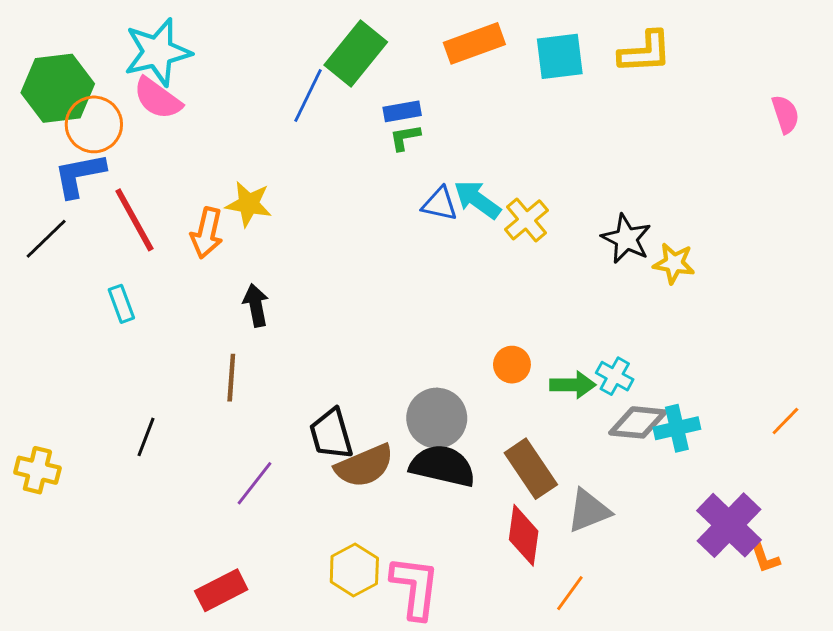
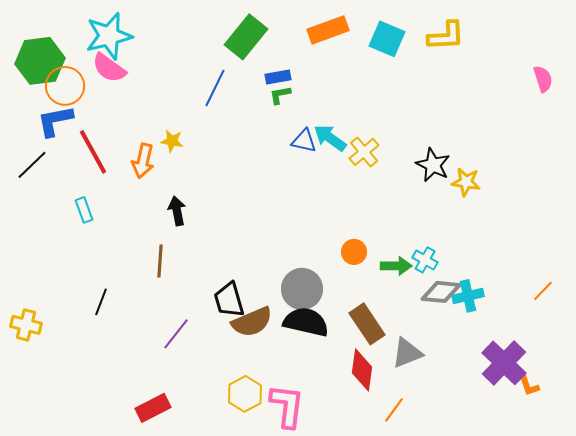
cyan square: (560, 56) -> (387, 39), turned 30
blue line: (308, 95) -> (215, 88), moved
yellow star: (249, 204) -> (172, 141), size x0.7

